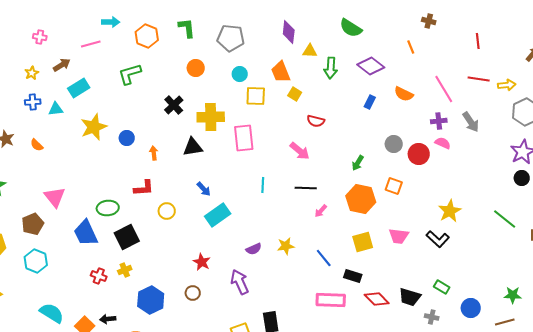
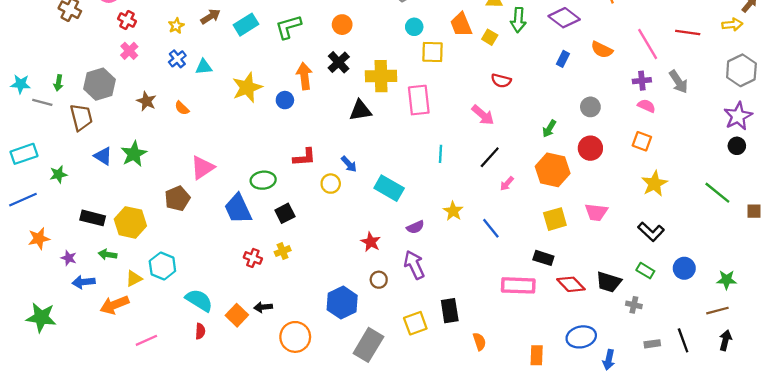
orange circle: (196, 68) -> (342, 25), moved
yellow arrow: (507, 85) -> (732, 25), moved
cyan rectangle: (79, 88) -> (246, 25), moved
yellow square: (295, 94) -> (490, 37), moved
blue cross: (33, 102) -> (177, 59), turned -35
orange arrow: (154, 153) -> (304, 76), moved, size x1.6
red circle: (419, 154) -> (590, 148), moved
orange square: (394, 186) -> (642, 141), moved
black line: (306, 188) -> (490, 157), turned -50
blue arrow: (204, 189) -> (349, 164), moved
pink triangle: (55, 197) -> (203, 168), turned 35
cyan rectangle: (218, 215) -> (389, 188), turned 65
black square: (127, 237) -> (285, 213), size x0.7
black L-shape: (438, 239) -> (651, 232), moved
yellow star: (286, 246) -> (453, 211), moved, turned -30
purple semicircle: (254, 249) -> (415, 227), moved
blue line: (324, 258) -> (491, 228), moved
cyan hexagon: (36, 261) -> (162, 266), moved
brown circle: (193, 293) -> (379, 280), moved
blue hexagon: (151, 300) -> (342, 303), moved
blue circle: (471, 308) -> (684, 268), moved

